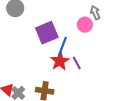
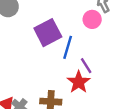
red star: (60, 61) -> (79, 82), moved

